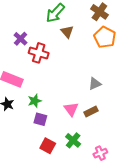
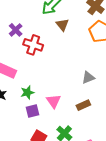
pink triangle: (71, 109) -> (54, 101), moved
purple square: (40, 119) -> (32, 111), turned -32

